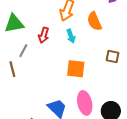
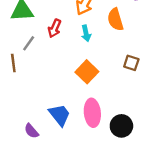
orange square: (76, 69) -> (87, 72), turned 30

